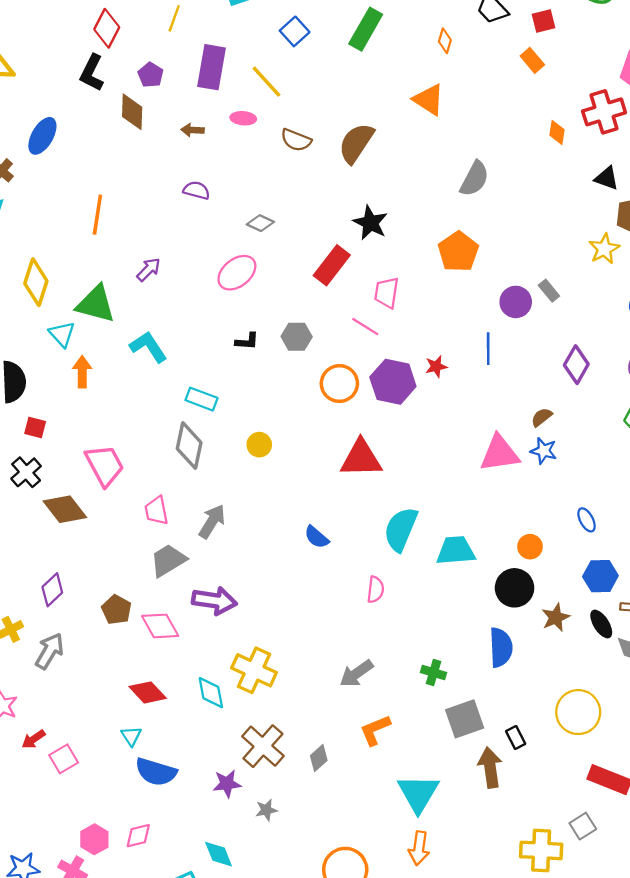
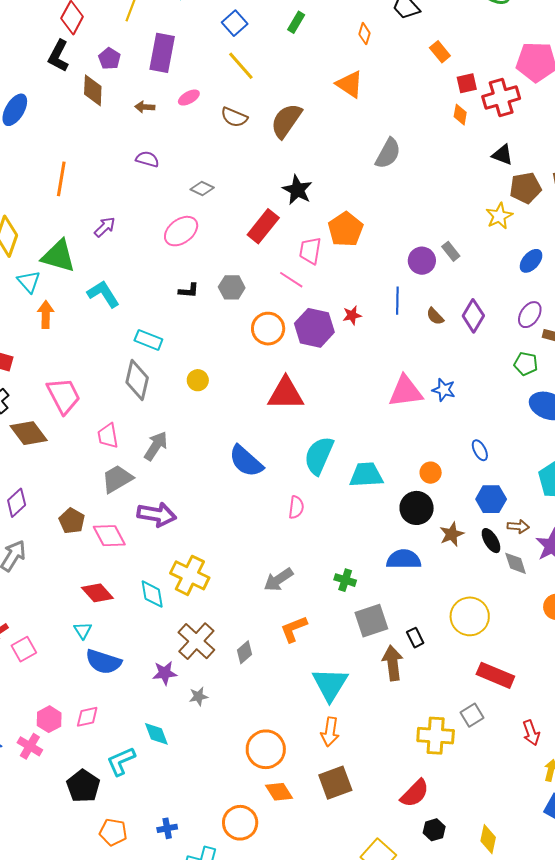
red square: (543, 21) -> (467, 83), moved
green rectangle: (366, 29) -> (296, 22), size x0.6
yellow line: (267, 82) -> (241, 66), moved
pink ellipse: (243, 118) -> (189, 98), turned -35
orange pentagon: (458, 252) -> (346, 229), moved
brown semicircle: (542, 417) -> (435, 316), moved, turned -96
blue semicircle: (317, 537) -> (246, 461), size x1.6
blue semicircle: (501, 647) -> (404, 559), turned -88

